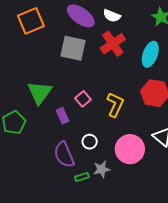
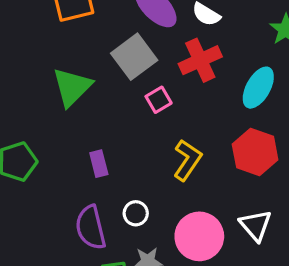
gray square: (73, 48) -> (134, 57), turned 32
green triangle: (40, 93) -> (72, 87), moved
pink square: (83, 99) -> (159, 100), moved

